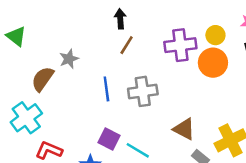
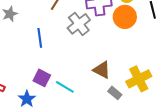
gray cross: (143, 91) -> (79, 24), moved, turned -30

